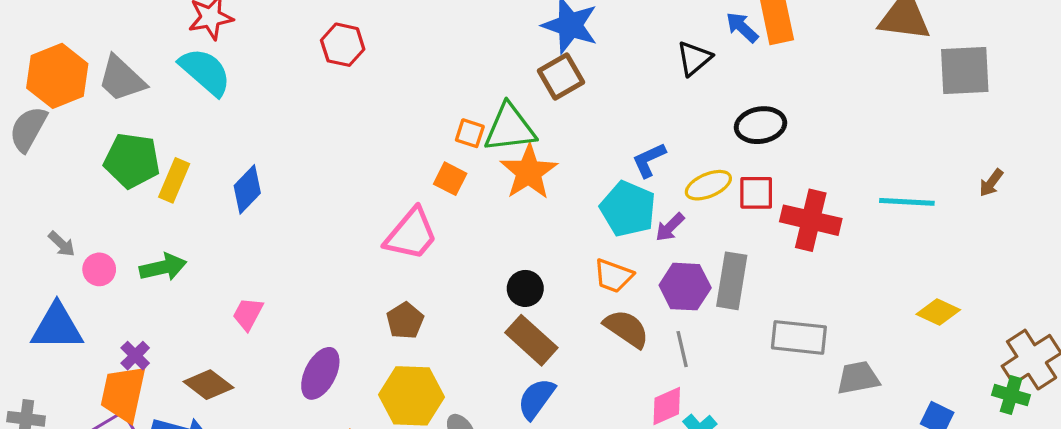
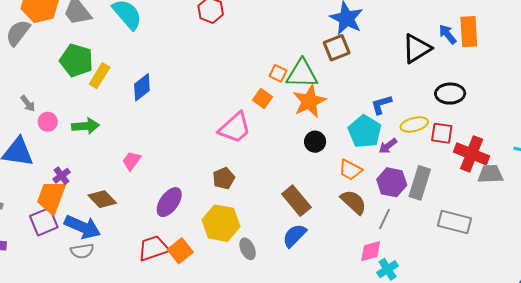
black triangle: (694, 58) -> (417, 49), size x1.4
black circle: (525, 288) -> (315, 142), moved
gray line: (682, 349) -> (385, 219), turned 30
gray trapezoid: (858, 378) -> (490, 174), moved

